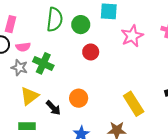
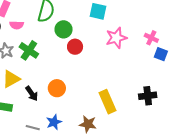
green circle: (81, 25) -> (64, 29), moved
pink semicircle: (23, 47) -> (17, 25), moved

